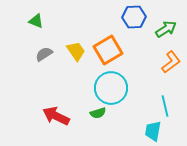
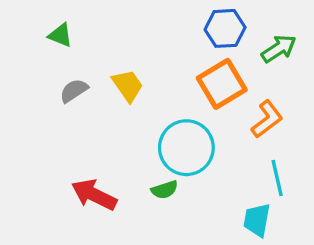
orange square: (108, 50) -> (222, 84), moved
orange L-shape: (171, 62) -> (267, 119), moved

